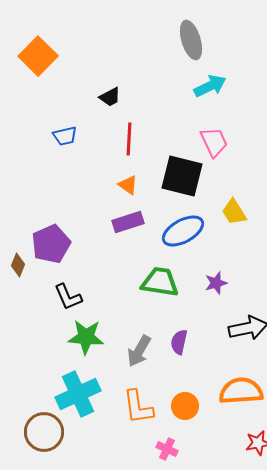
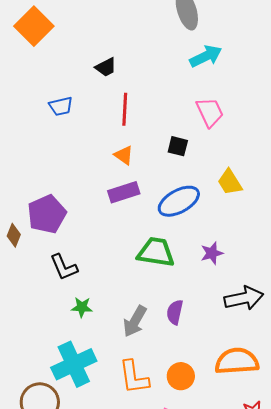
black square: (182, 176) -> (178, 146), size x0.5
green star: (86, 337) -> (82, 307), size x0.6

